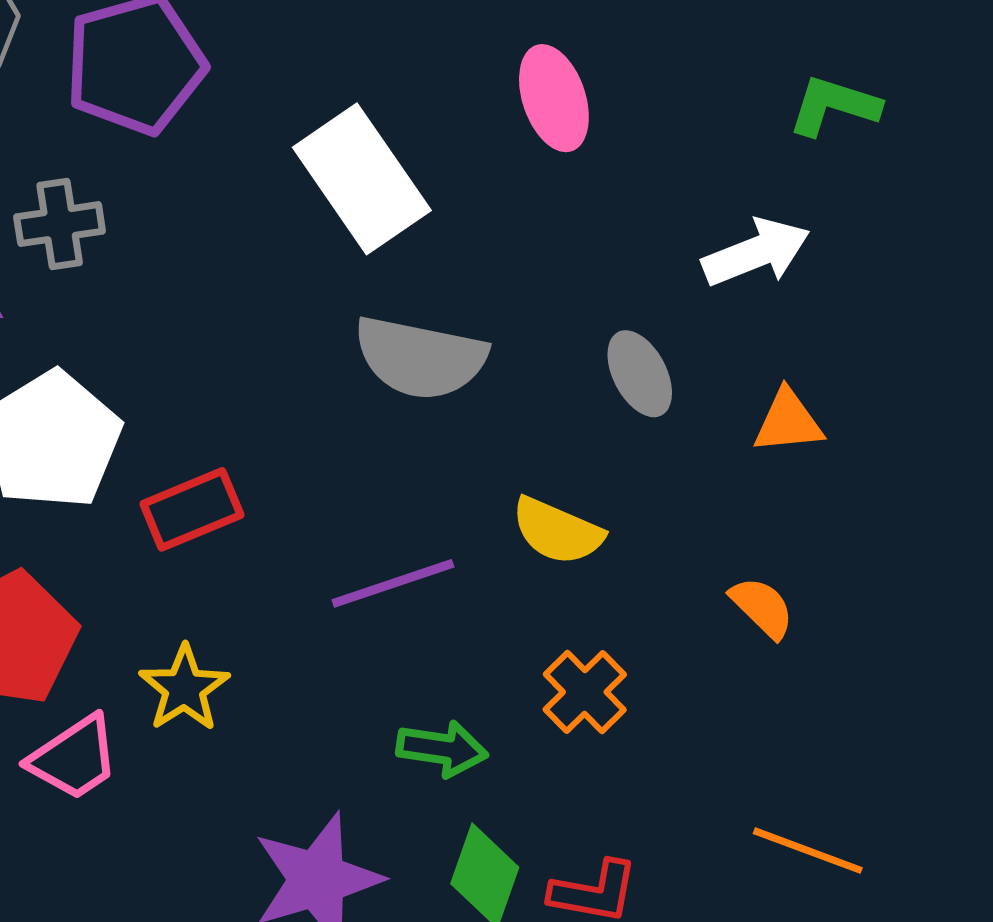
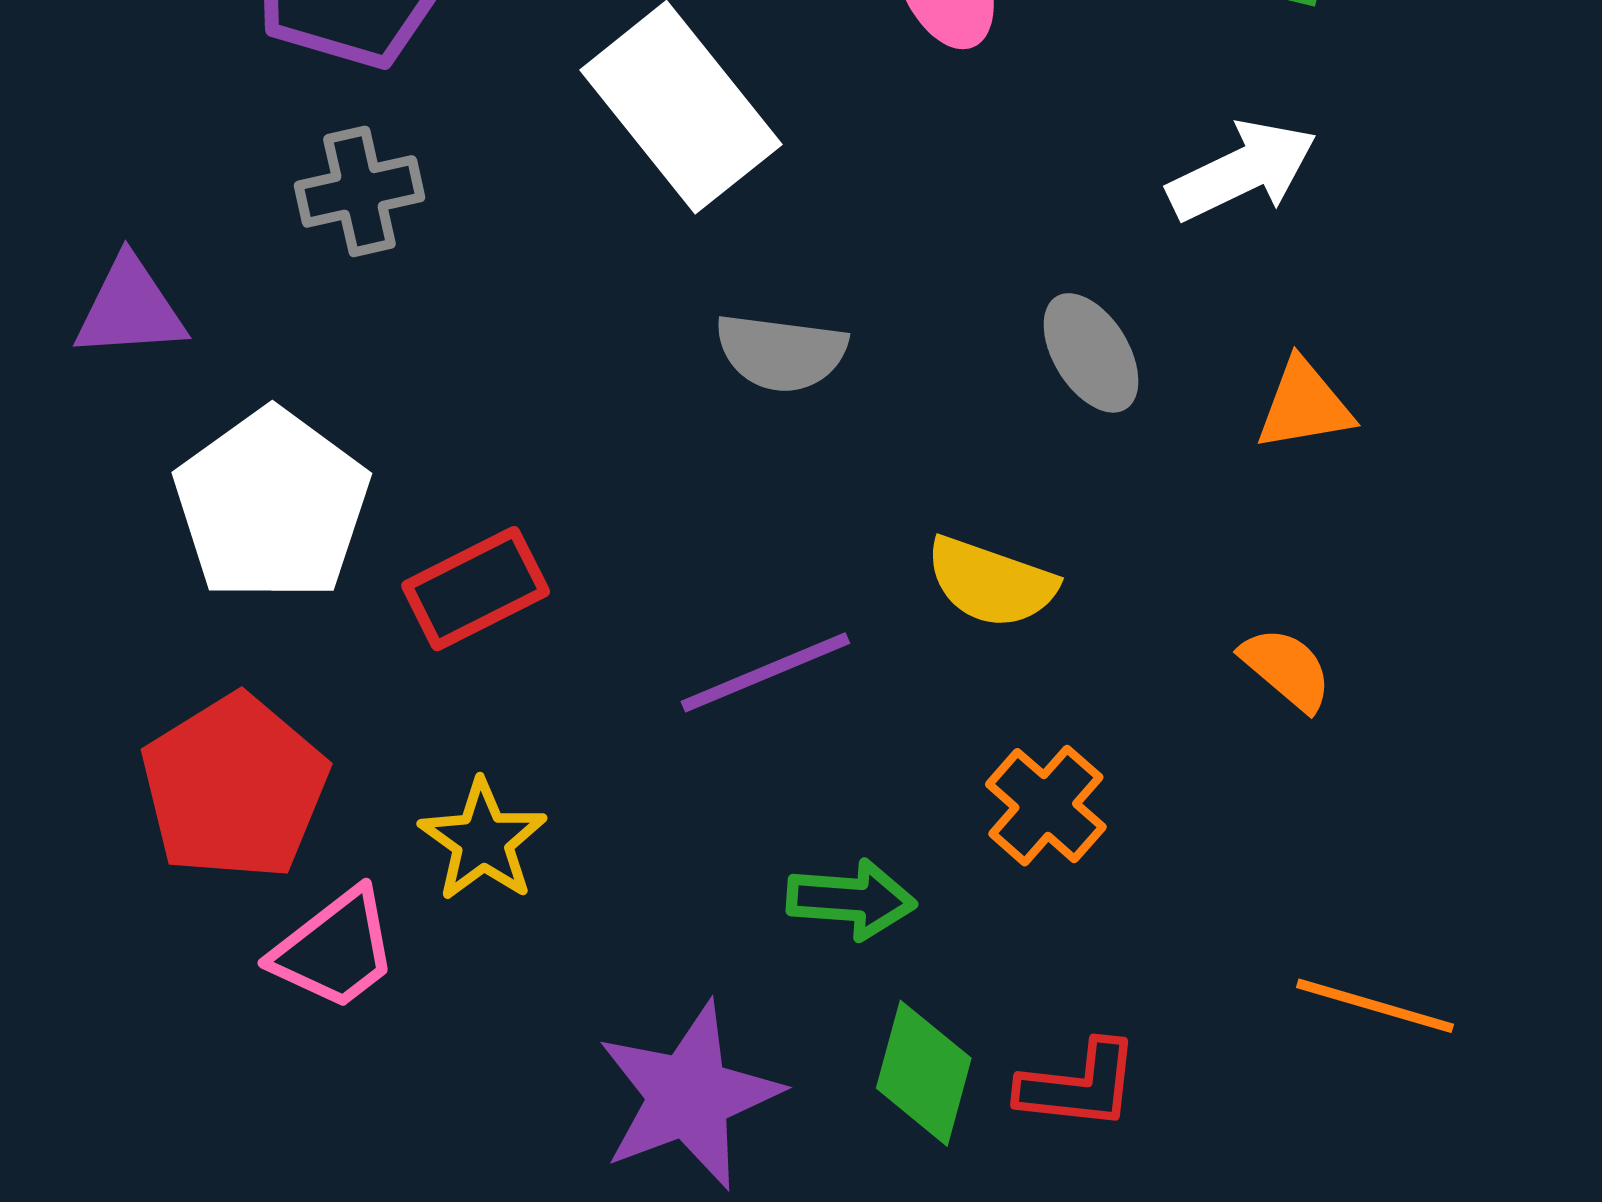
gray cross: (60, 224) -> (359, 191), moved
gray semicircle: (420, 358) -> (781, 352), size x0.7

